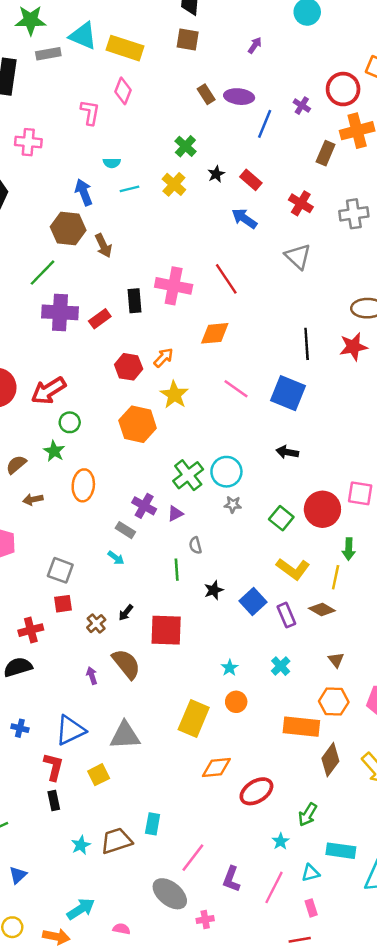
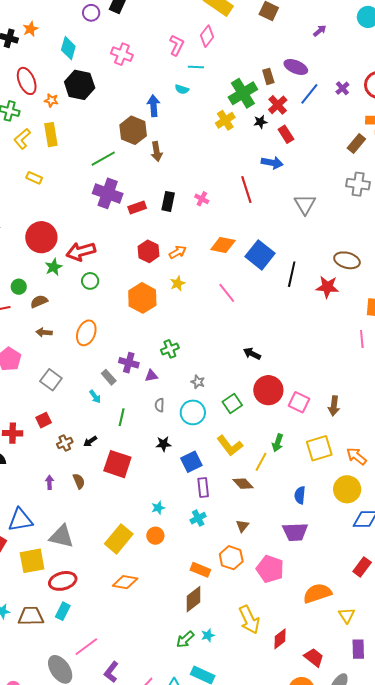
brown rectangle: (206, 94) -> (268, 76), moved
green cross: (185, 146) -> (243, 93), size x1.6
brown rectangle: (326, 153) -> (356, 144), moved
cyan line: (130, 189) -> (196, 67), moved
red cross: (301, 203) -> (278, 105), moved
blue arrow: (244, 218) -> (272, 163), turned 140
red line: (226, 279) -> (246, 190), moved
pink cross: (174, 286) -> (202, 199), size x0.5
blue square: (288, 393) -> (260, 255), moved
yellow star: (174, 395) -> (178, 283), size x0.7
green star: (54, 451) -> (54, 267), moved
cyan circle: (226, 472) -> (193, 412), moved
green cross: (188, 475) -> (170, 349), size x0.7
purple cross: (144, 506) -> (129, 363), turned -30
red circle: (322, 509) -> (268, 390), moved
gray square: (60, 570) -> (51, 380), moved
green line: (177, 570) -> (122, 417), moved
red square: (63, 604) -> (44, 420), turned -35
purple rectangle: (286, 615) -> (203, 487), moved
brown semicircle: (126, 664) -> (79, 481), size x0.6
orange rectangle: (301, 727) -> (200, 570), size x0.7
brown diamond: (330, 760) -> (193, 599), moved
yellow square: (99, 775) -> (32, 561), size x1.5
red ellipse: (256, 791) -> (63, 581), moved
cyan star: (281, 841) -> (208, 635), moved

